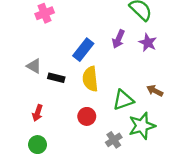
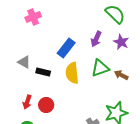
brown arrow: (155, 91) -> (121, 75), moved
green triangle: (123, 100) -> (100, 68), moved
red circle: (87, 116) -> (46, 105), moved

